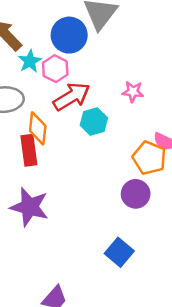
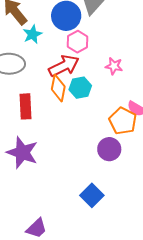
pink hexagon: (55, 69) -> (78, 42), moved
orange diamond: (38, 128) -> (58, 88), moved

